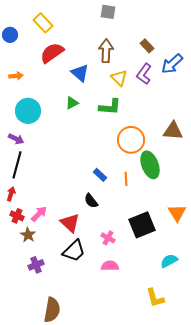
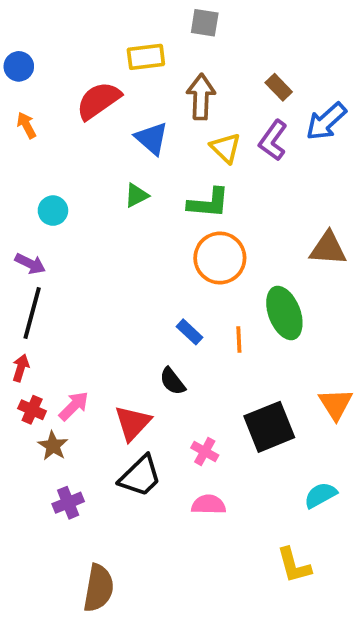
yellow rectangle: (43, 23) -> (146, 57), moved, turned -54
orange arrow: (16, 76) -> (26, 125), moved, turned -112
cyan circle: (28, 111) -> (53, 211), size x0.6
orange circle: (131, 140) -> (220, 258), moved
red triangle: (70, 223) -> (133, 423), turned 30

